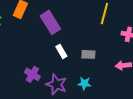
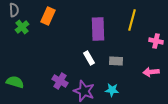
purple rectangle: (50, 22) -> (98, 29), moved, turned 30

